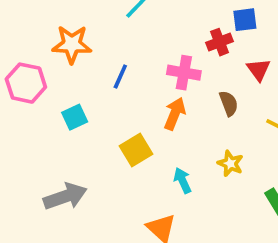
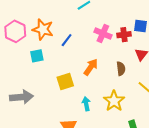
orange star: (72, 44) -> (43, 29), moved
pink cross: (184, 73) -> (103, 33), moved
yellow star: (230, 163) -> (114, 101), size x1.5

